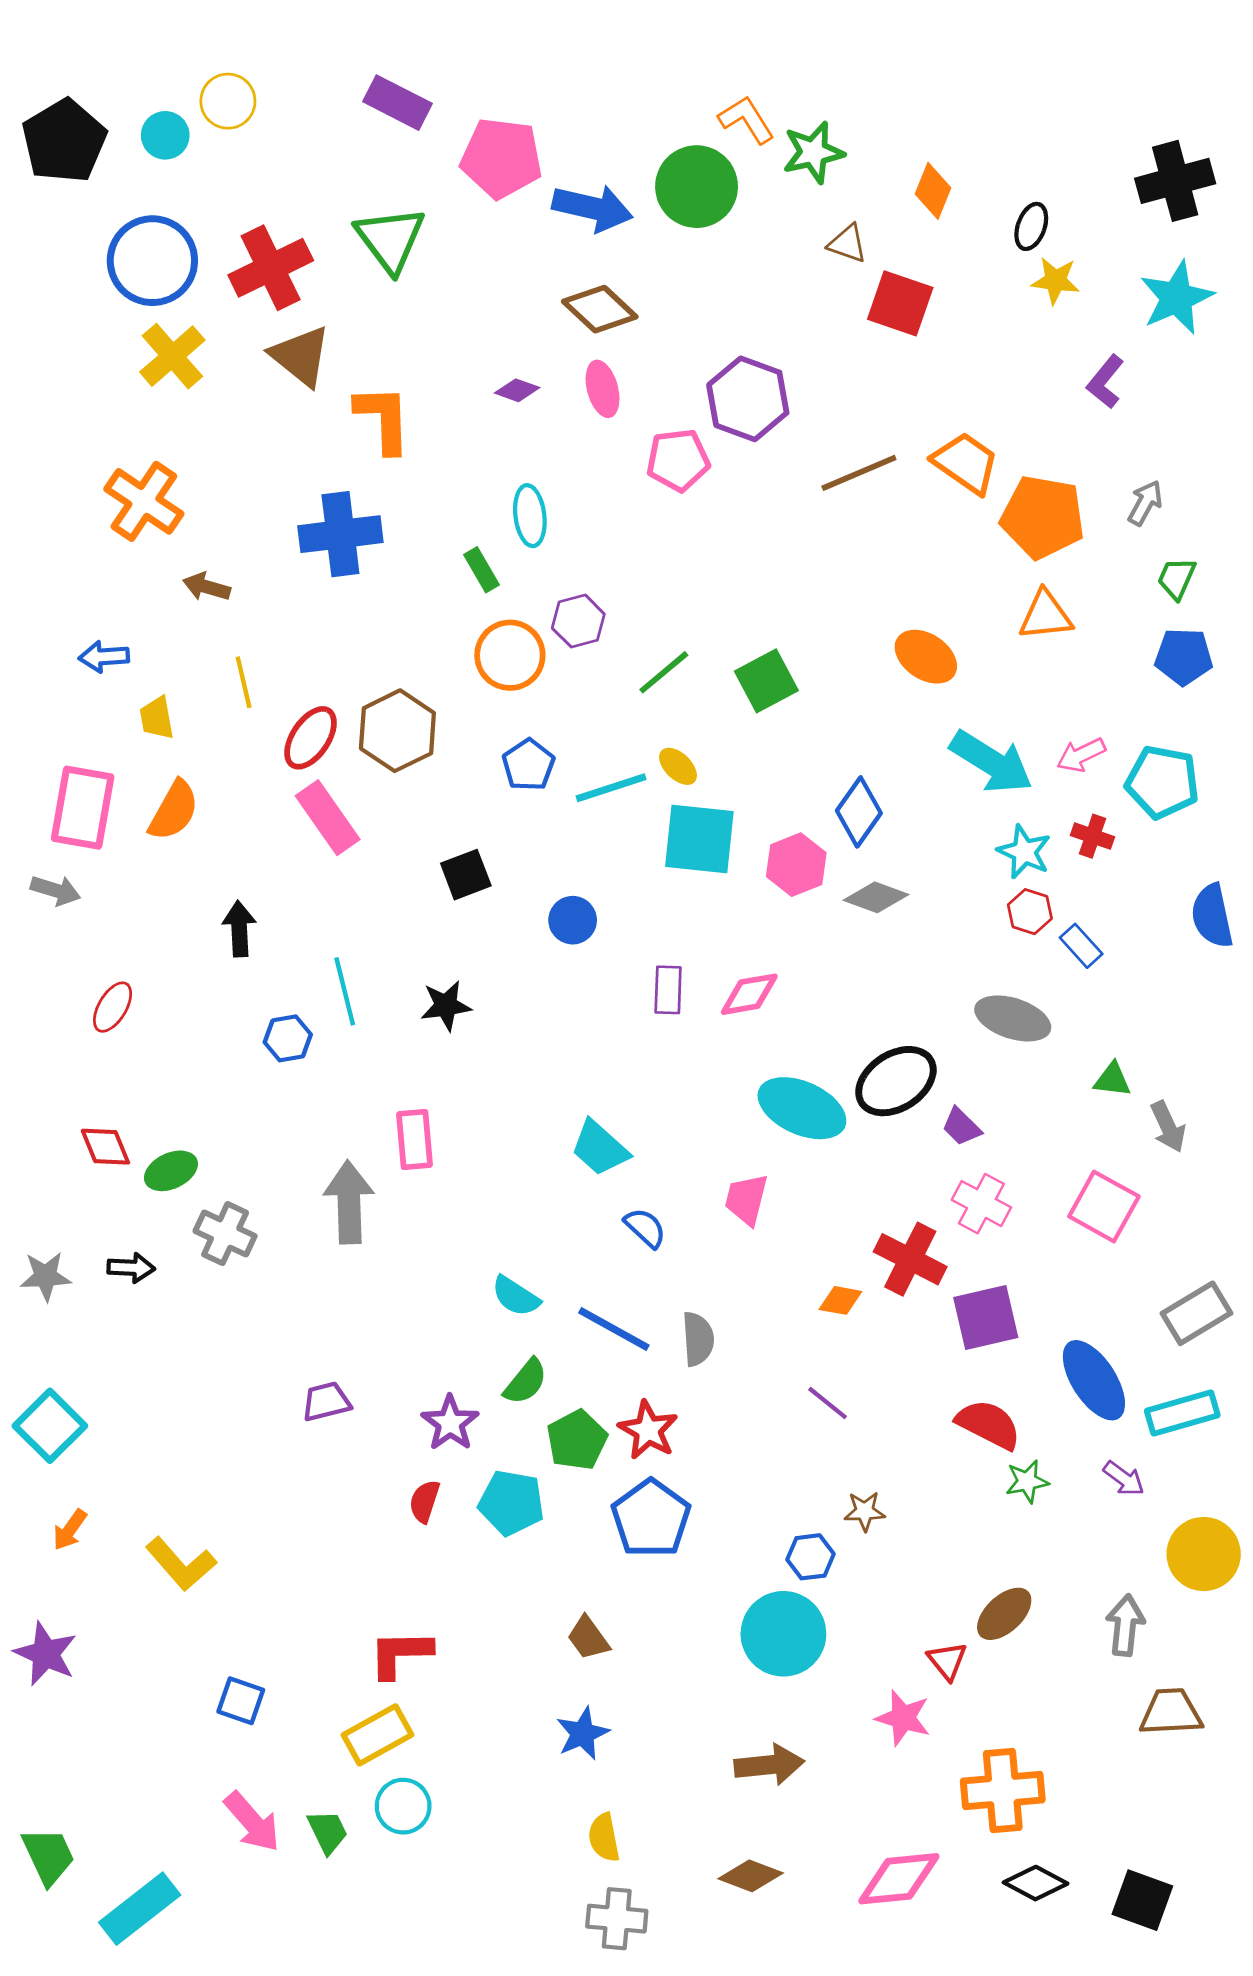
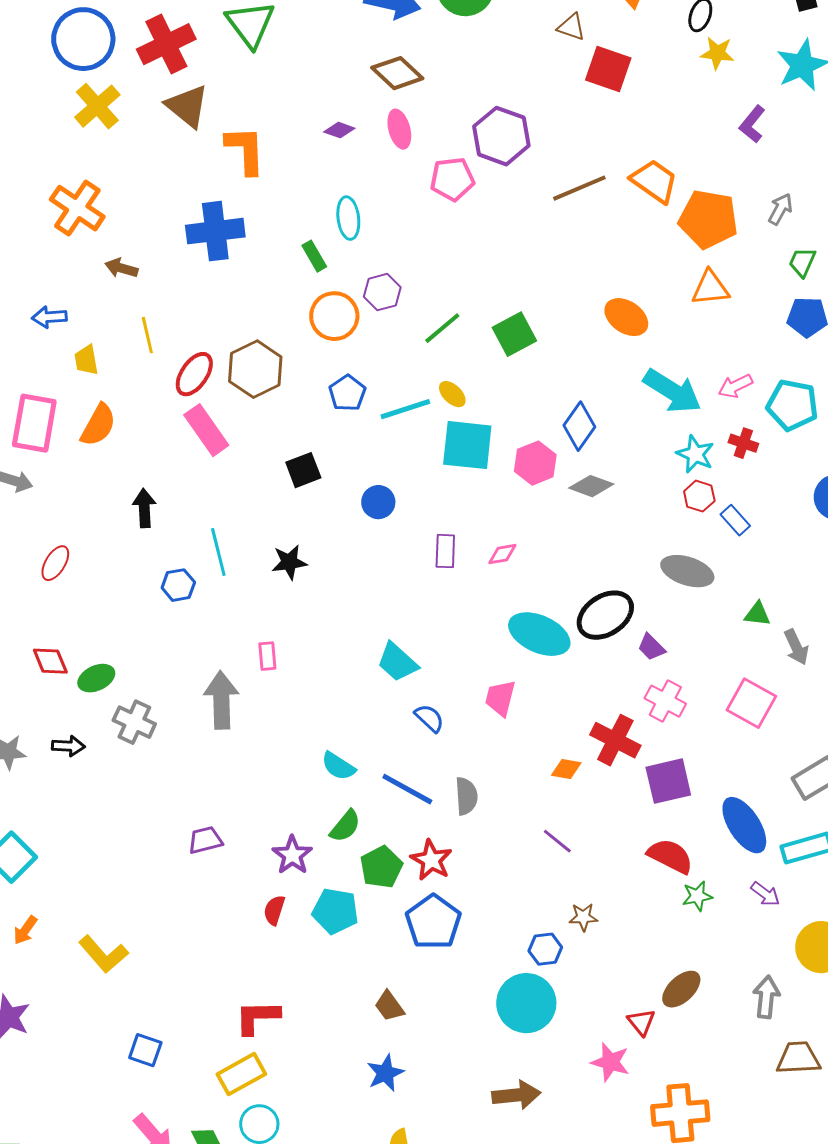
pink diamond: (749, 994) -> (502, 554), size x0.7
pink rectangle: (415, 1140) -> (267, 656), size x0.7

